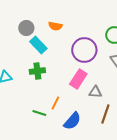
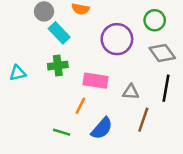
pink rectangle: (78, 79) -> (96, 81), moved, turned 66
green line: (39, 113) -> (62, 132), moved

